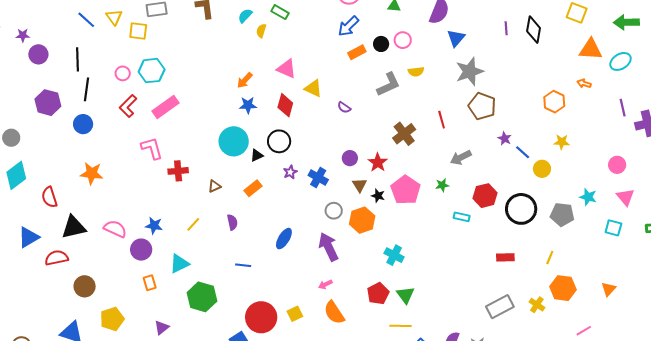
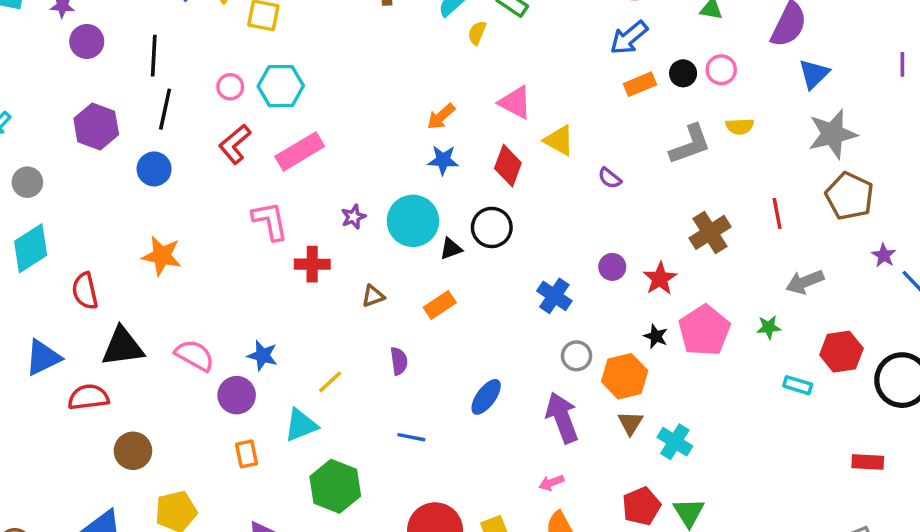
purple star: (290, 172) -> (353, 217), moved
brown triangle: (360, 185) -> (630, 423), moved
yellow line: (193, 224) -> (330, 382), moved

